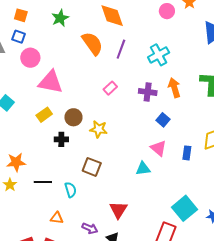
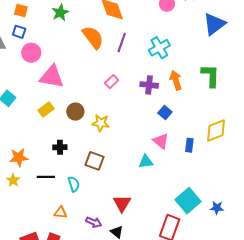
black cross: (61, 139) -> (60, 147), moved

